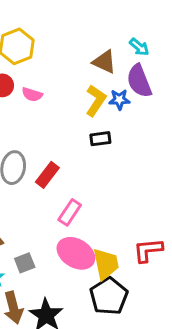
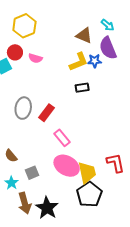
yellow L-shape: (96, 101) -> (79, 62), turned 35
pink rectangle: (70, 212) -> (62, 138), turned -72
red L-shape: (148, 250) -> (115, 163), turned 85

